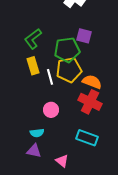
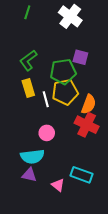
orange semicircle: (92, 82) -> (89, 104), turned 90
cyan semicircle: (37, 133) -> (32, 156), size x1.6
cyan rectangle: (87, 138) -> (81, 175), moved

